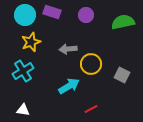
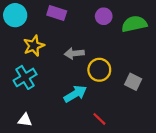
cyan circle: (25, 15) -> (15, 15), moved
purple circle: (86, 15) -> (104, 16), moved
red line: (91, 109) -> (99, 119), turned 72

